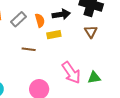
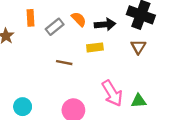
orange semicircle: (40, 20) -> (79, 19), moved, turned -32

